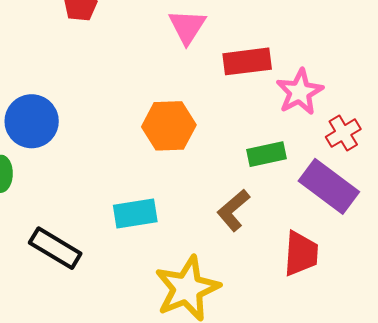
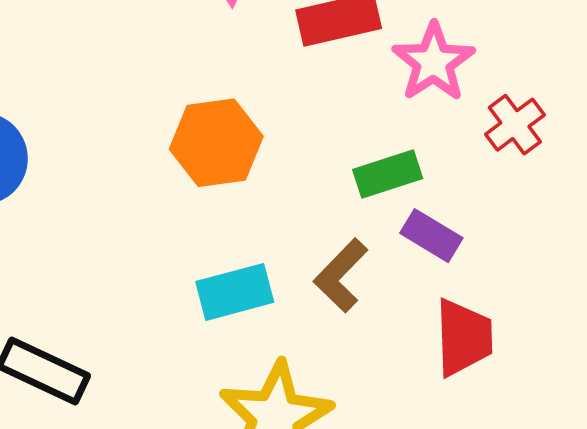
purple rectangle: (329, 186) -> (431, 236), moved, size x0.6
cyan rectangle: (135, 213) -> (235, 292), moved

